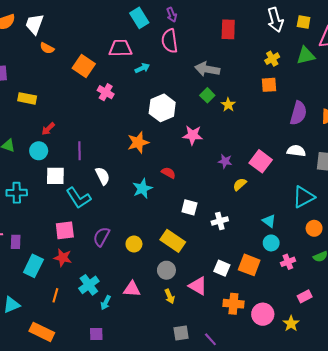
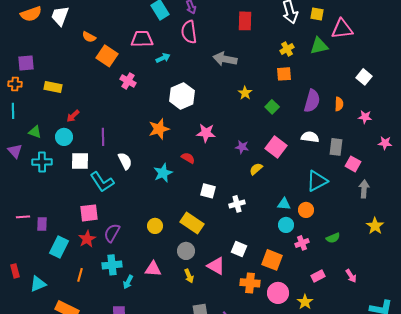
orange semicircle: (47, 48) -> (89, 37), moved
green square: (207, 95) -> (272, 107), moved
pink star: (193, 135) -> (206, 133), moved
cyan cross: (17, 193) -> (42, 162), moved
cyan triangle: (269, 221) -> (284, 204), turned -32
orange circle: (314, 228) -> (306, 210), moved
purple semicircle: (101, 237) -> (112, 233), moved
red star: (63, 258) -> (87, 239), turned 30
orange square: (249, 265) -> (272, 260), moved
cyan cross: (89, 285) -> (112, 265), turned 30

